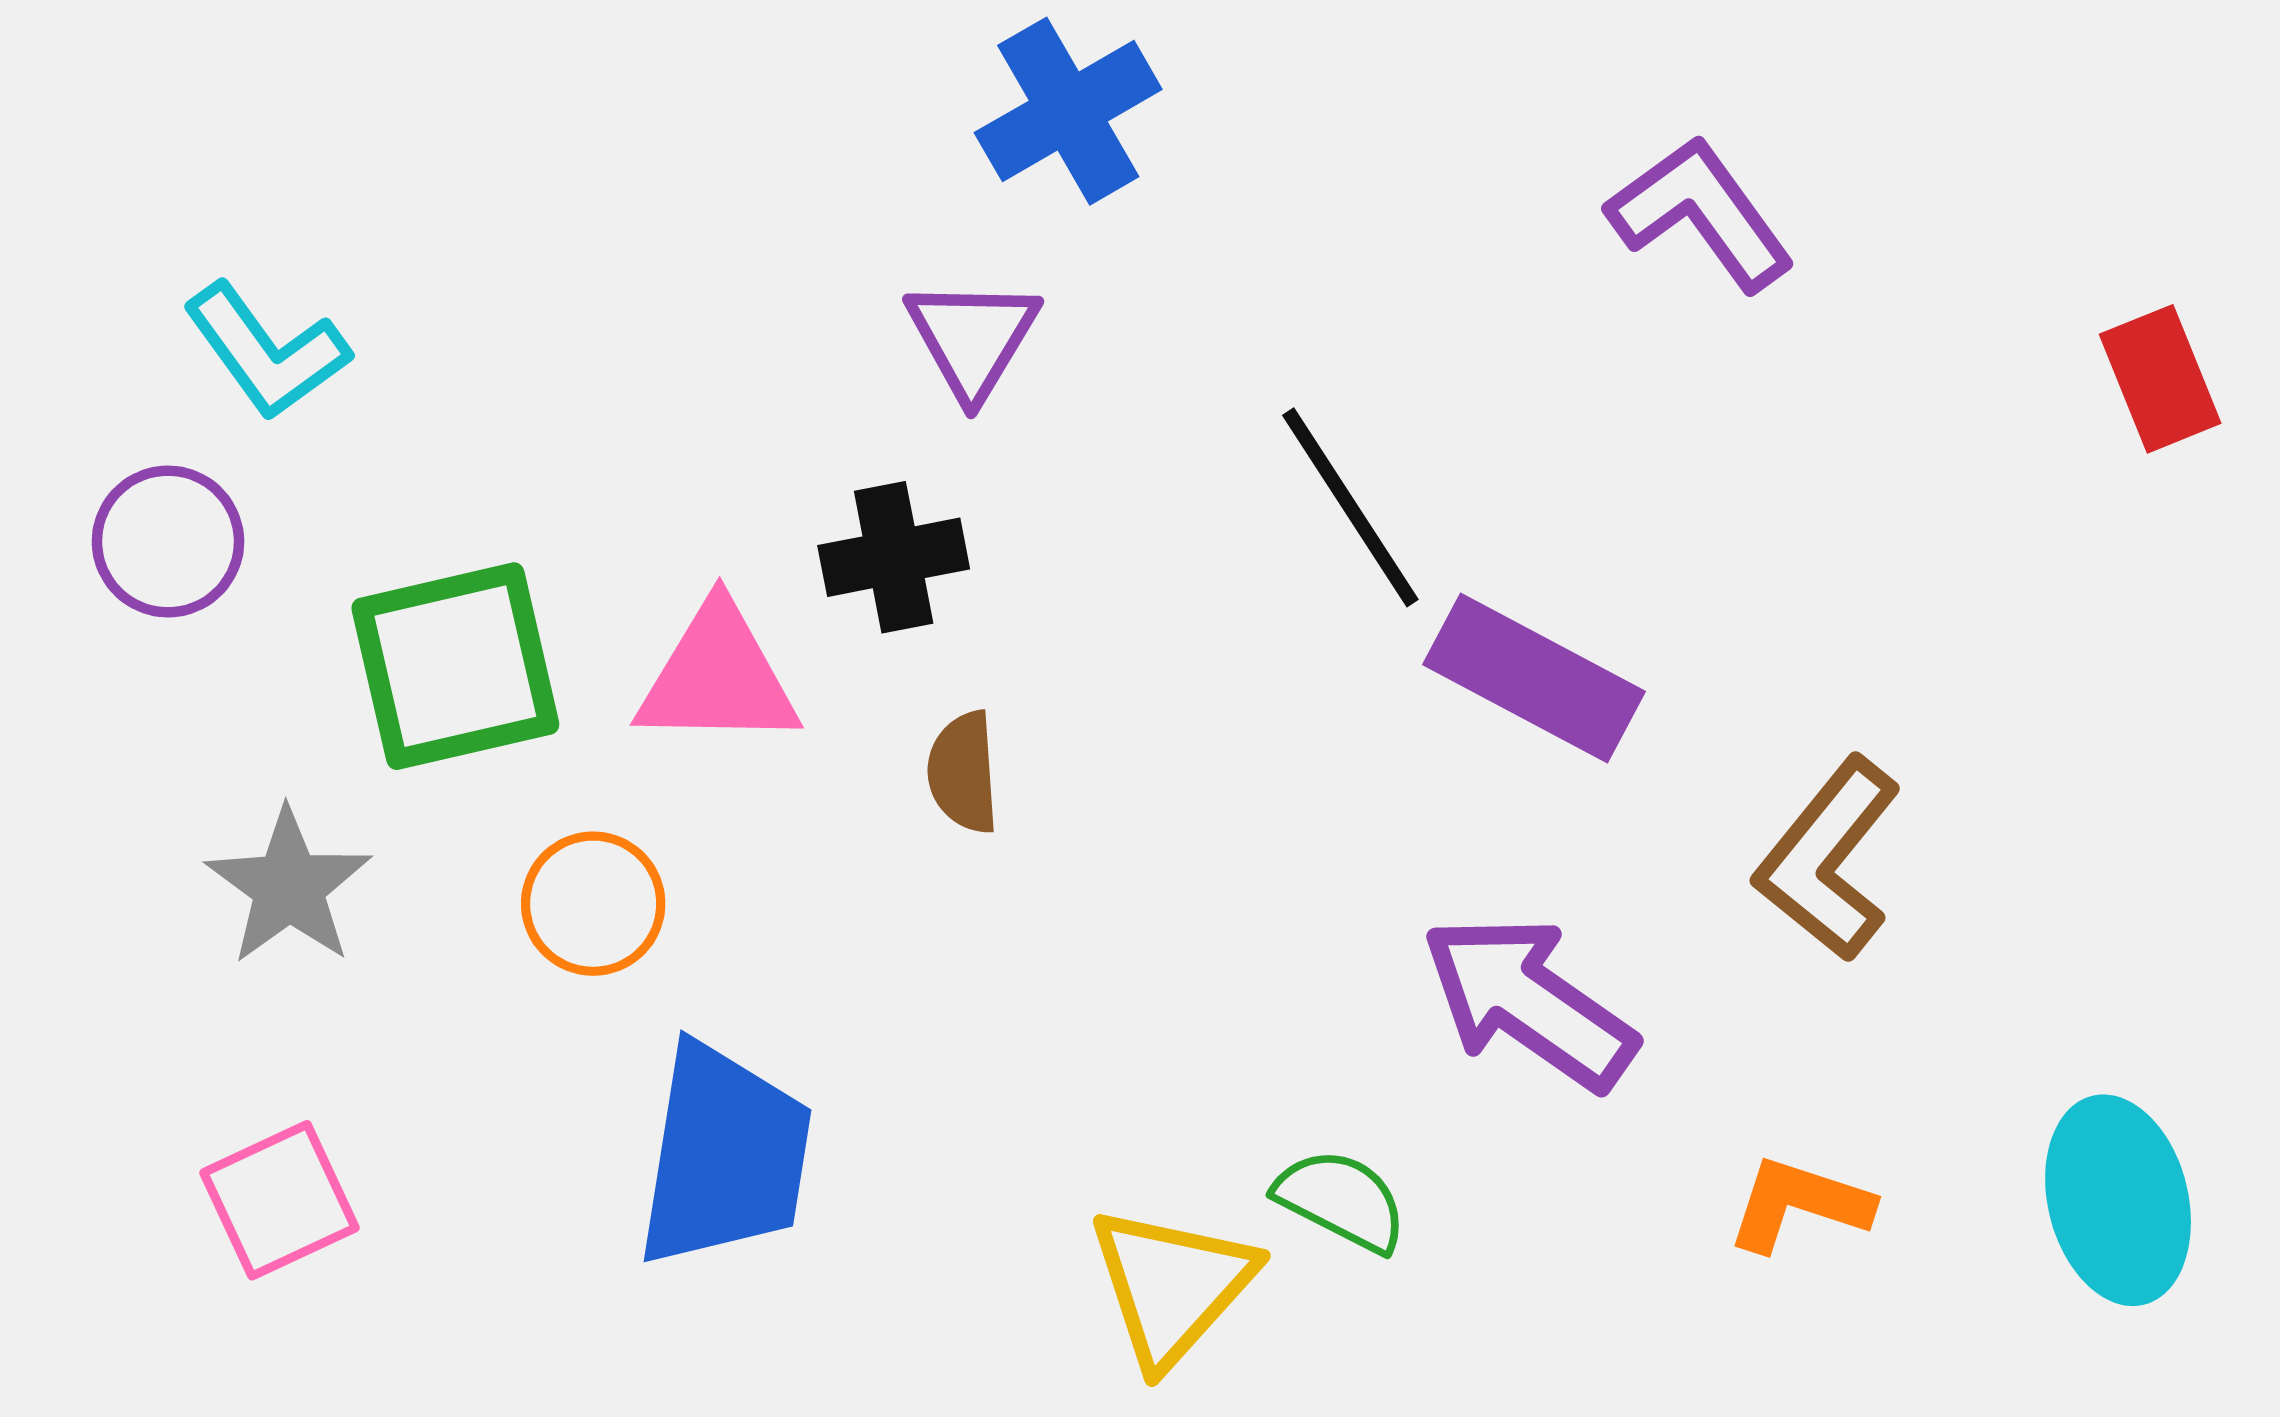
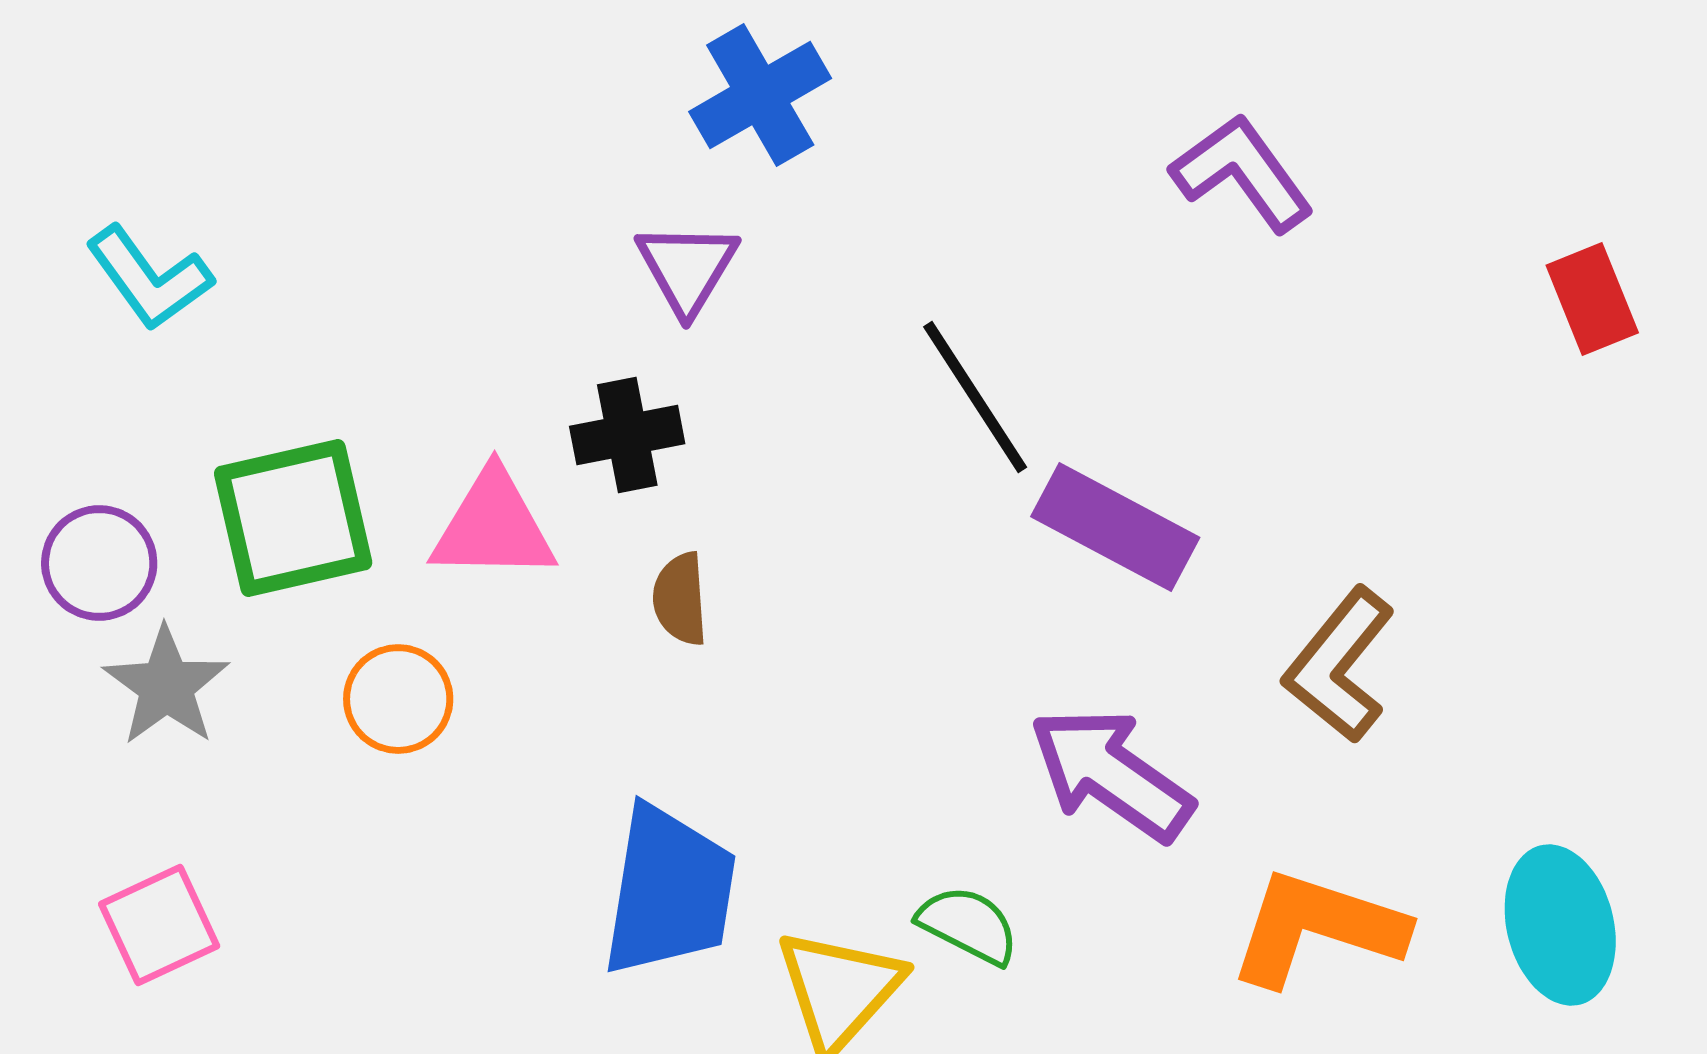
purple circle: (168, 541) -> (99, 563), moved
blue trapezoid: (724, 1156) -> (669, 891), moved
orange L-shape: (1799, 1204) -> (1317, 928), size x1.6

